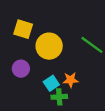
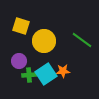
cyan square: (51, 83) -> (46, 74), size x1.5
green cross: (59, 97) -> (29, 75), moved

